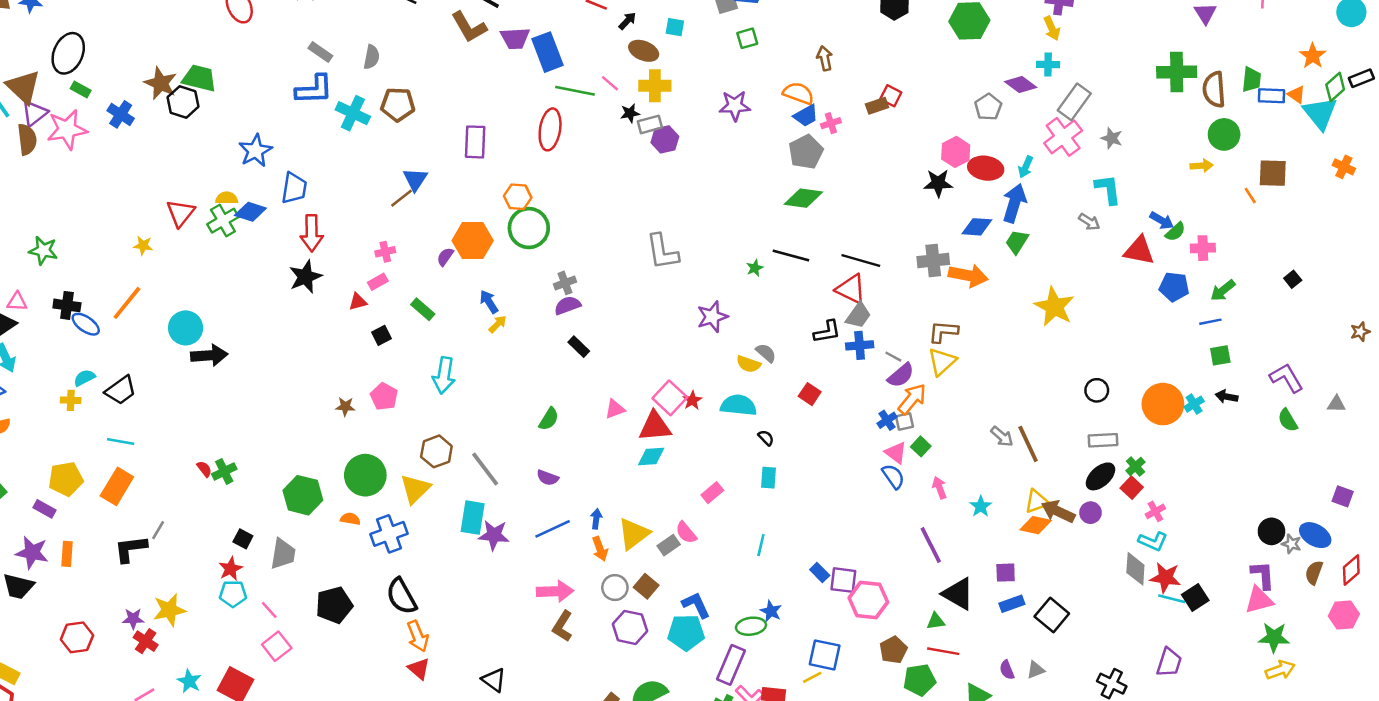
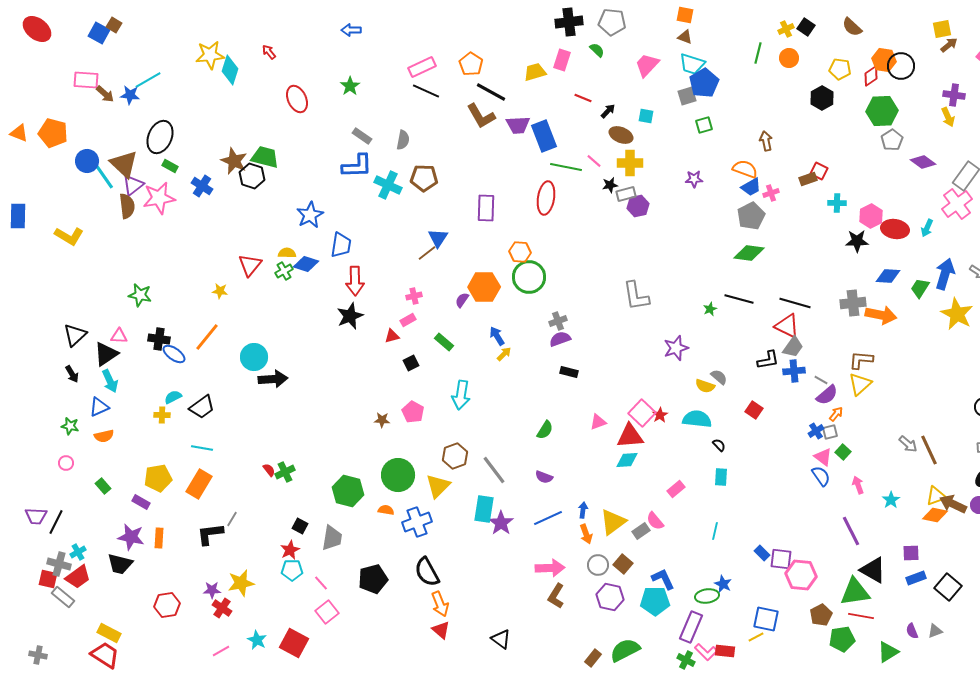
cyan cross: (1048, 65) -> (837, 203), moved
purple star: (735, 106) -> (694, 179), size x0.7
gray pentagon: (988, 107) -> (892, 140), moved
blue arrow: (1014, 203) -> (945, 274), moved
green cross: (223, 221) -> (284, 271), size x0.7
yellow star: (1054, 307) -> (957, 314), moved
black rectangle: (579, 347) -> (569, 372), turned -30
orange arrow: (912, 399) -> (836, 414), size x0.6
purple star: (494, 535) -> (501, 523), turned 30
green triangle: (936, 621) -> (855, 592), size x2.0

